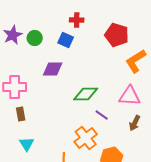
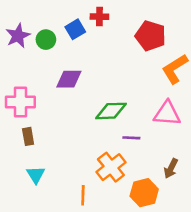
blue square: (66, 40) -> (75, 29), moved, turned 35
purple line: (102, 115) -> (131, 138), turned -32
brown arrow: (135, 123) -> (171, 168), moved

